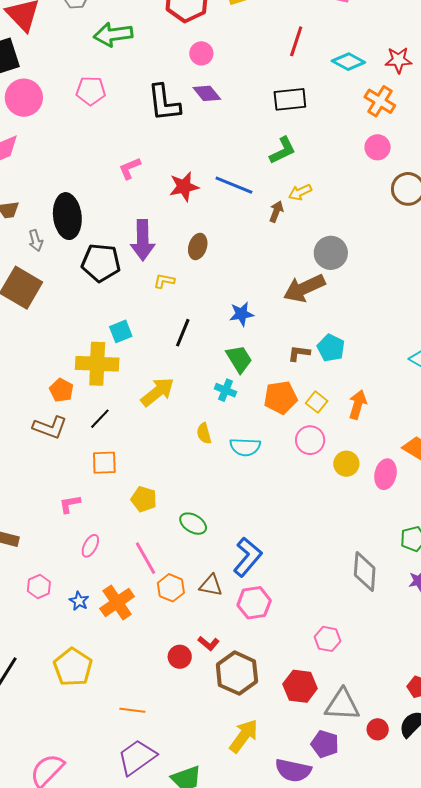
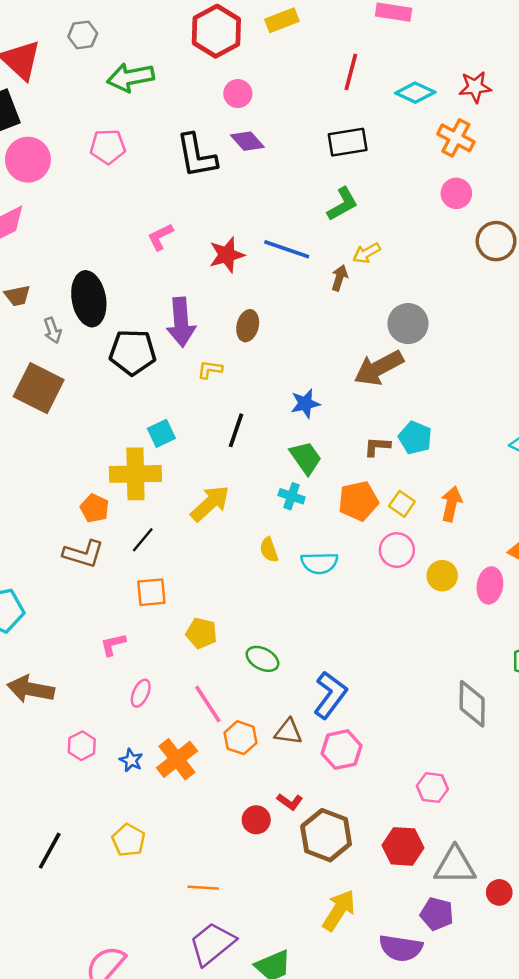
yellow pentagon: (73, 667) -> (129, 840), size x0.7

